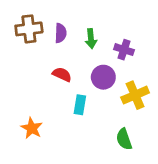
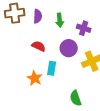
orange star: (32, 128) -> (35, 78), moved
green semicircle: (124, 139) -> (76, 98), moved

